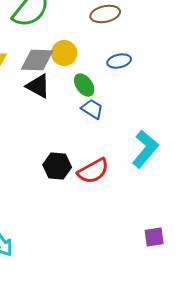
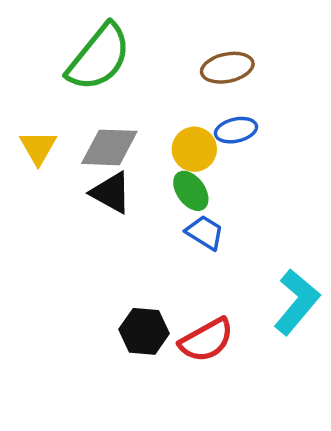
yellow circle: (64, 53) -> (194, 149), moved
blue ellipse: (119, 61) -> (236, 130), moved

